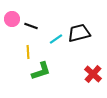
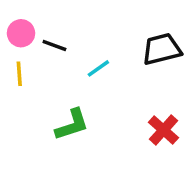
black trapezoid: (79, 33) -> (162, 49), moved
yellow line: (28, 52) -> (19, 74), moved

